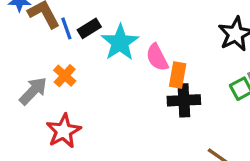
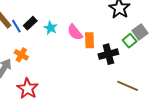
cyan star: (120, 42) -> (51, 28), size x0.6
black cross: (184, 100) -> (108, 54), moved

